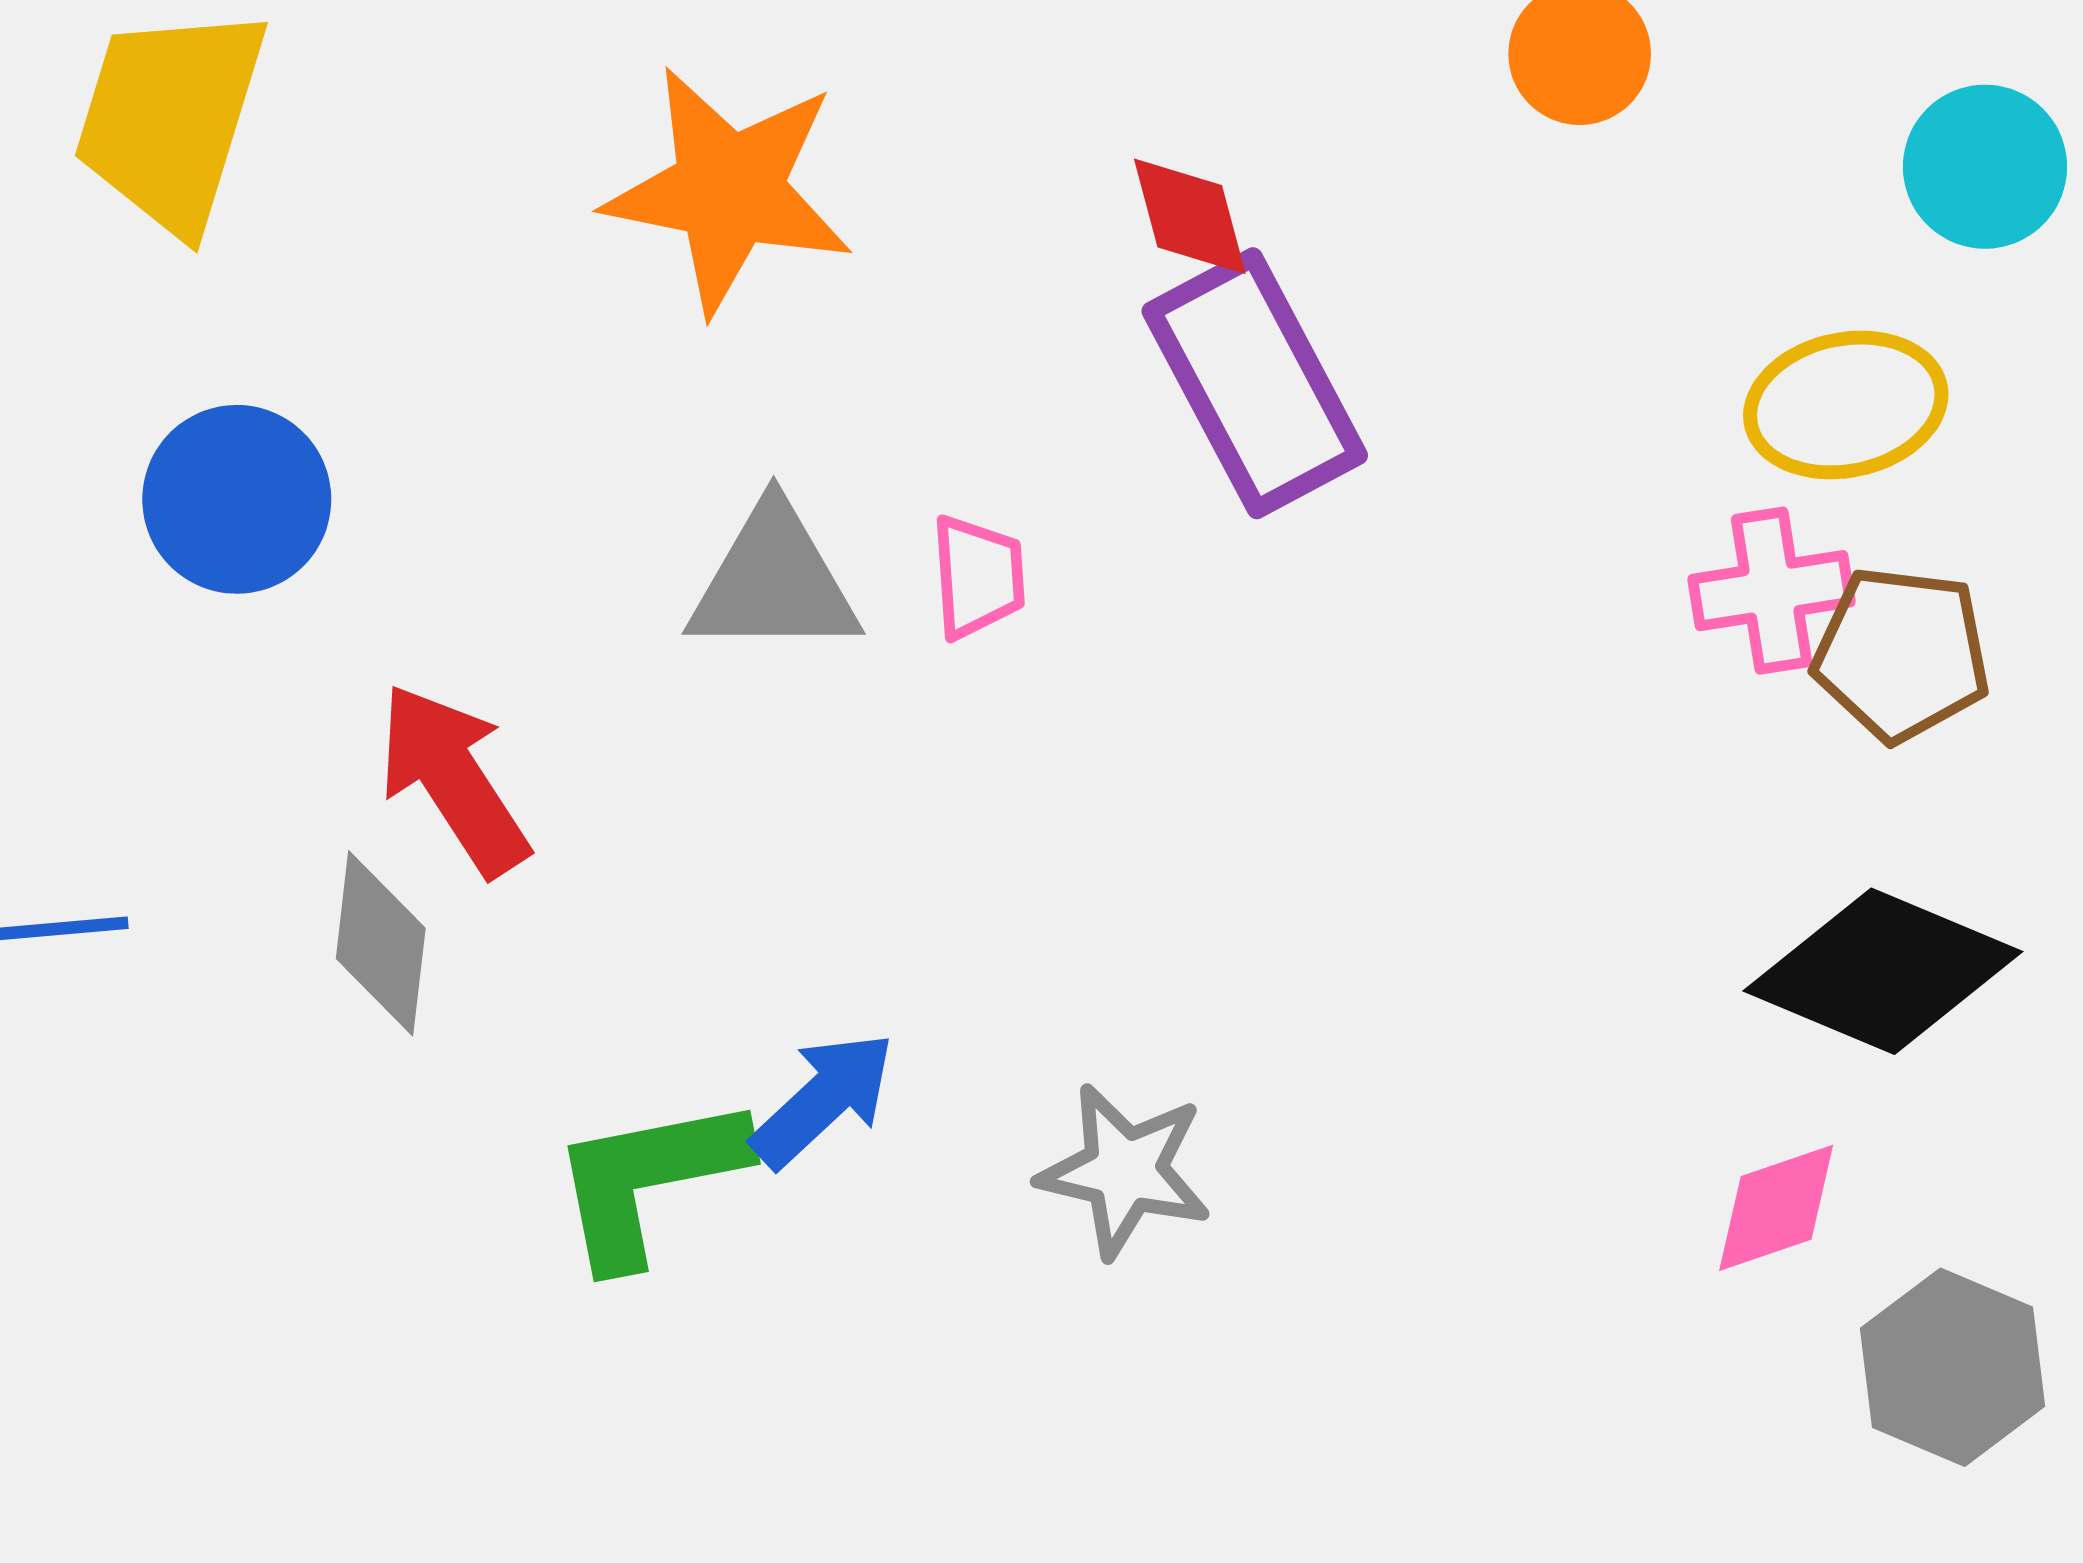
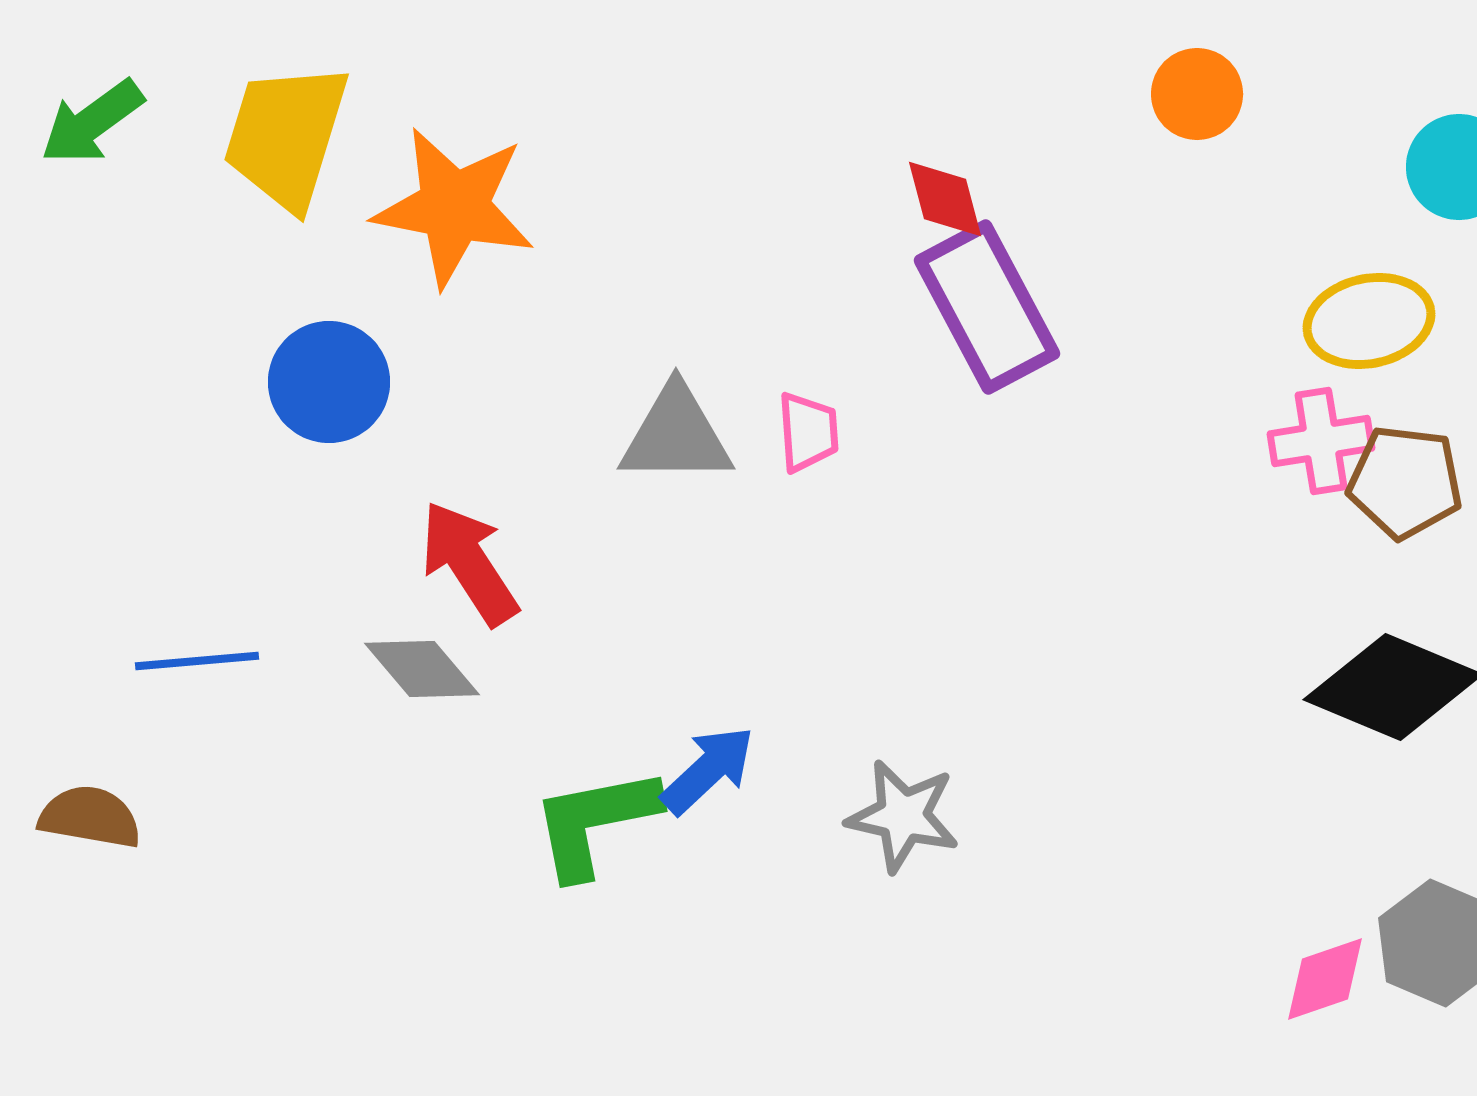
orange star: (729, 190) -> (454, 207), moved
gray diamond: (381, 943) -> (422, 669), turned -47
pink diamond: (1776, 1208) -> (1325, 979), moved

